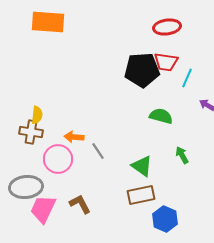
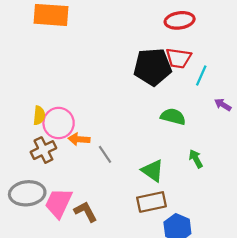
brown cross: (31, 132) -> (43, 150), moved, turned -35
pink circle: (58, 159) -> (59, 123), moved
pink trapezoid: (43, 209) -> (59, 203), moved

